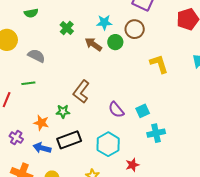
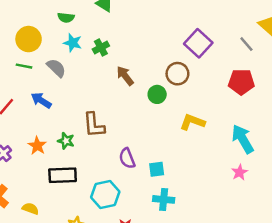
cyan star: (104, 22) -> (73, 43), moved
green circle: (115, 42) -> (157, 94), moved
yellow L-shape: (159, 64) -> (192, 122), turned -70
green line: (28, 83) -> (24, 66), moved
brown L-shape: (81, 92) -> (94, 125), turned -60
blue arrow: (42, 148) -> (41, 100), moved

